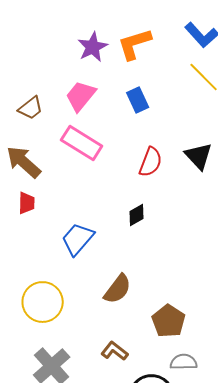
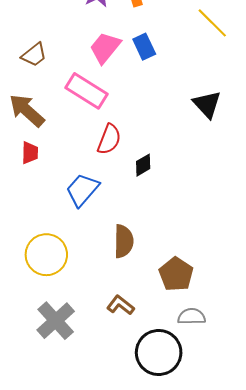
pink trapezoid: (81, 96) -> (105, 48), moved
red semicircle: (151, 162) -> (109, 139), moved
brown semicircle: (118, 289) -> (124, 241), turned -36

